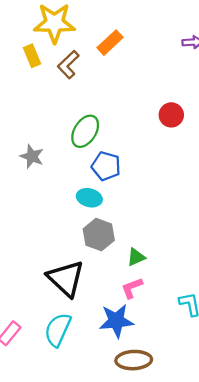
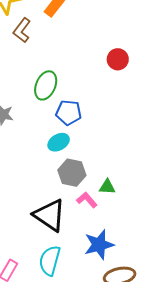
cyan ellipse: (89, 198) -> (59, 142), turned -35
green triangle: (136, 257) -> (107, 187), turned 36
pink L-shape: (132, 288) -> (87, 200), moved, turned 80

